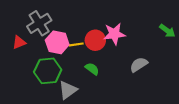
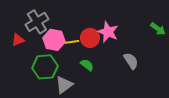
pink star: (114, 34) -> (108, 32), turned 30
gray semicircle: (139, 65) -> (131, 61), turned 90

